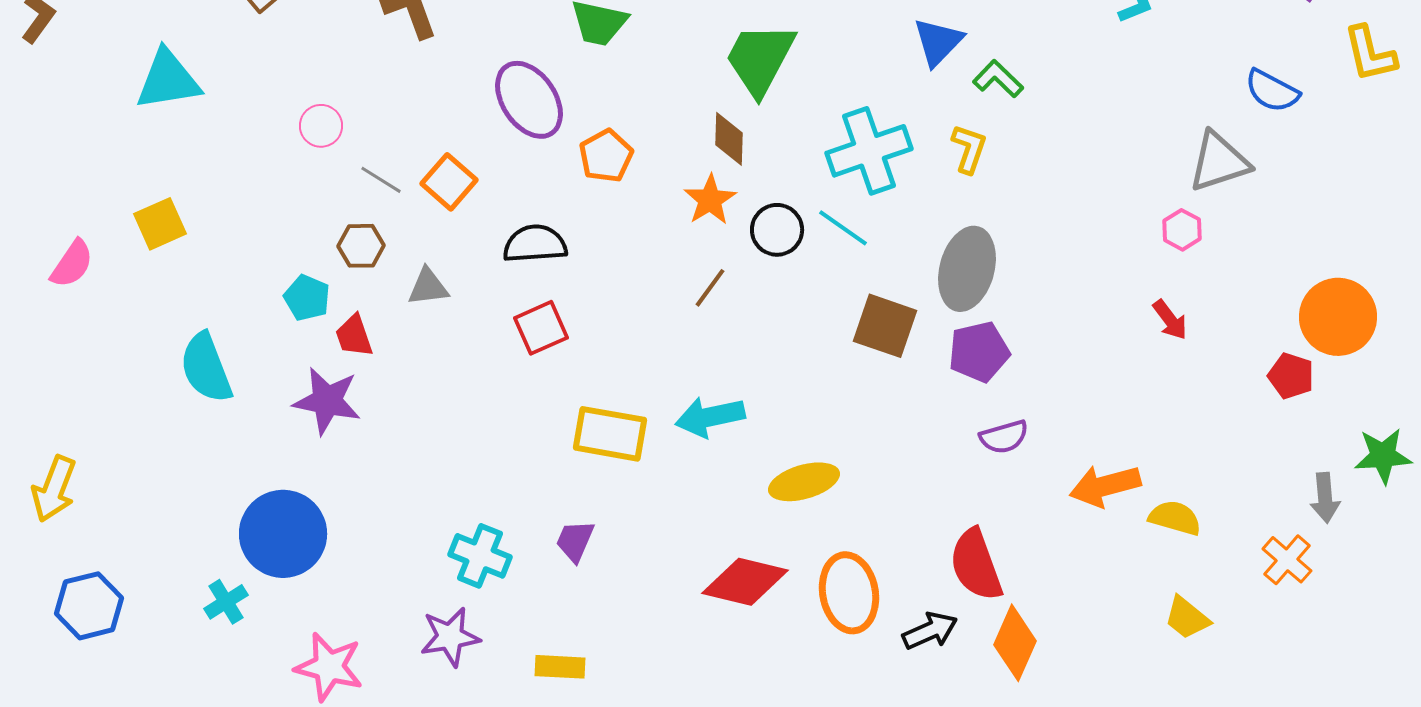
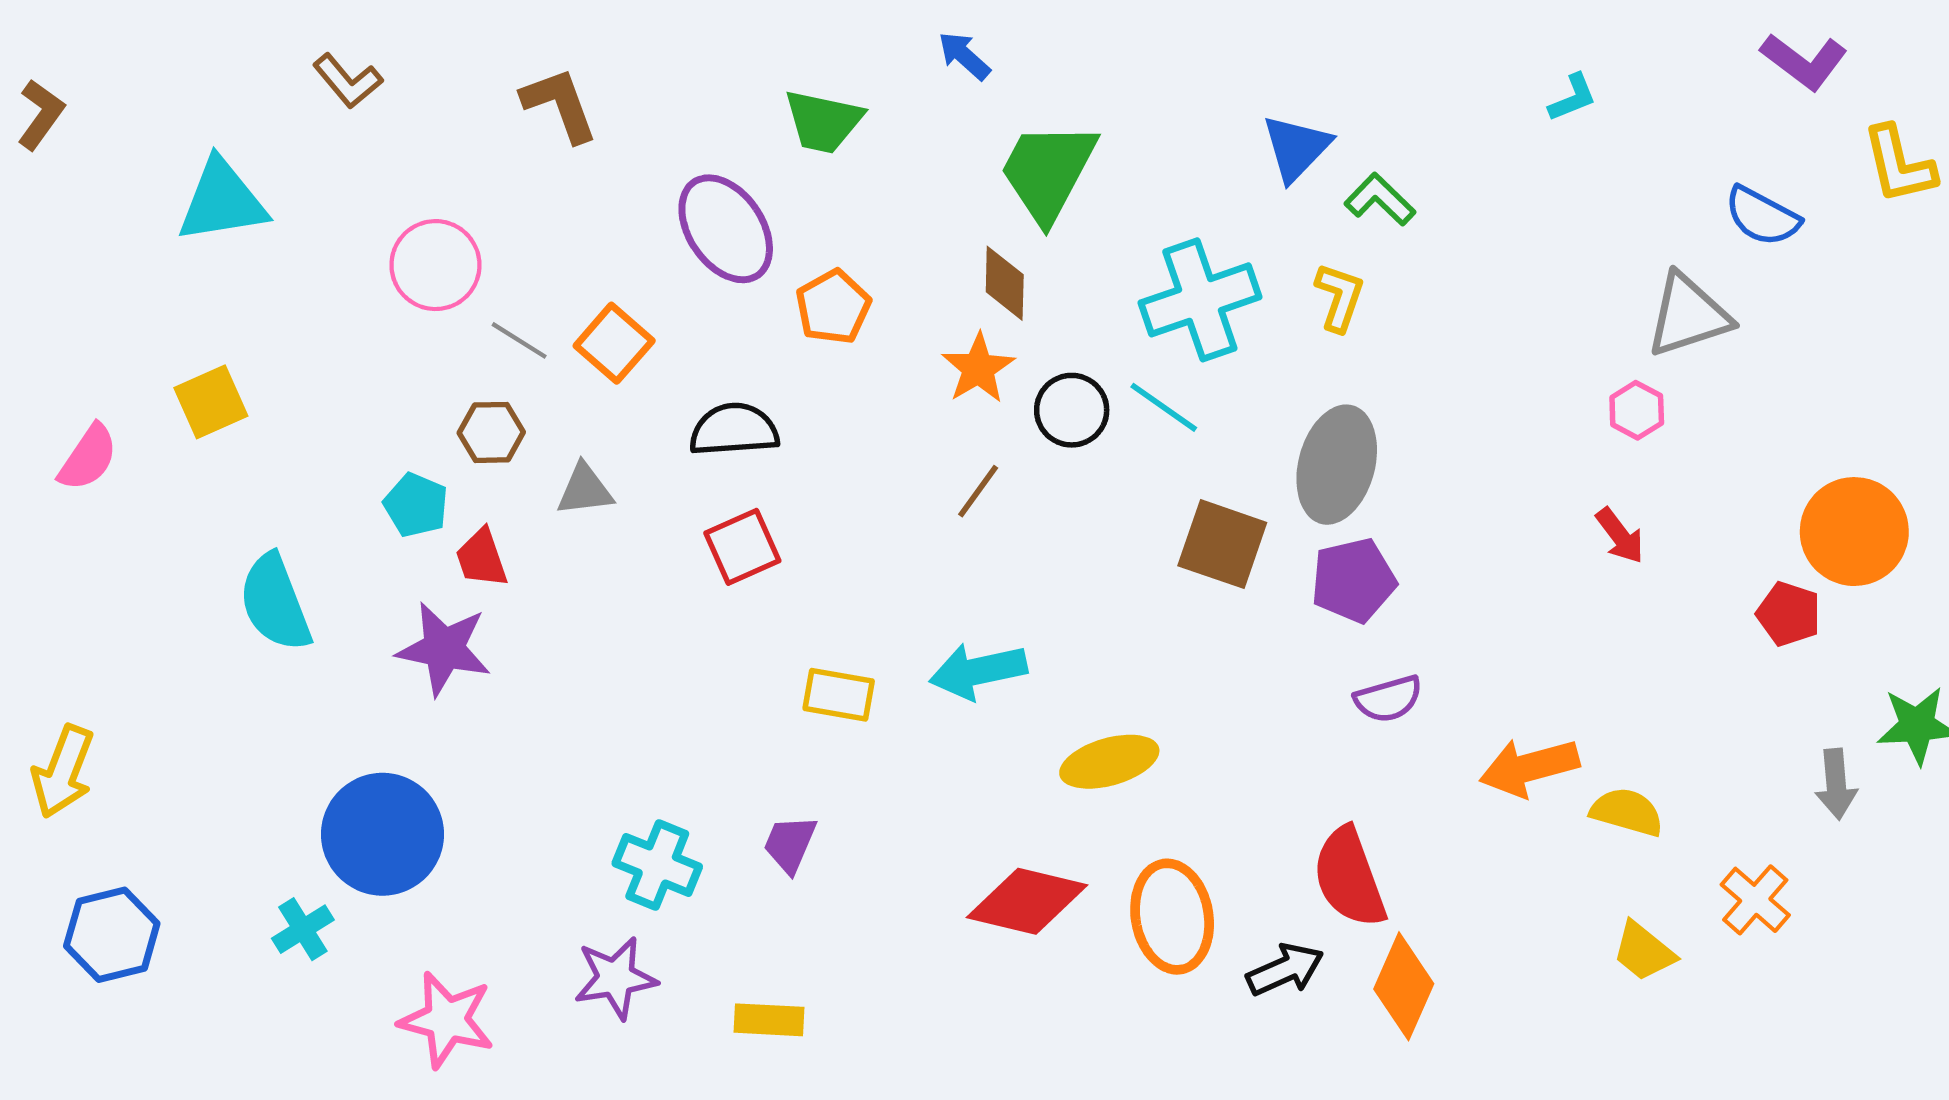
pink circle: (321, 126) -> (435, 265), size x1.5
yellow rectangle: (610, 434) -> (839, 695), size x0.7
orange cross: (1287, 560) -> (1755, 900), moved

